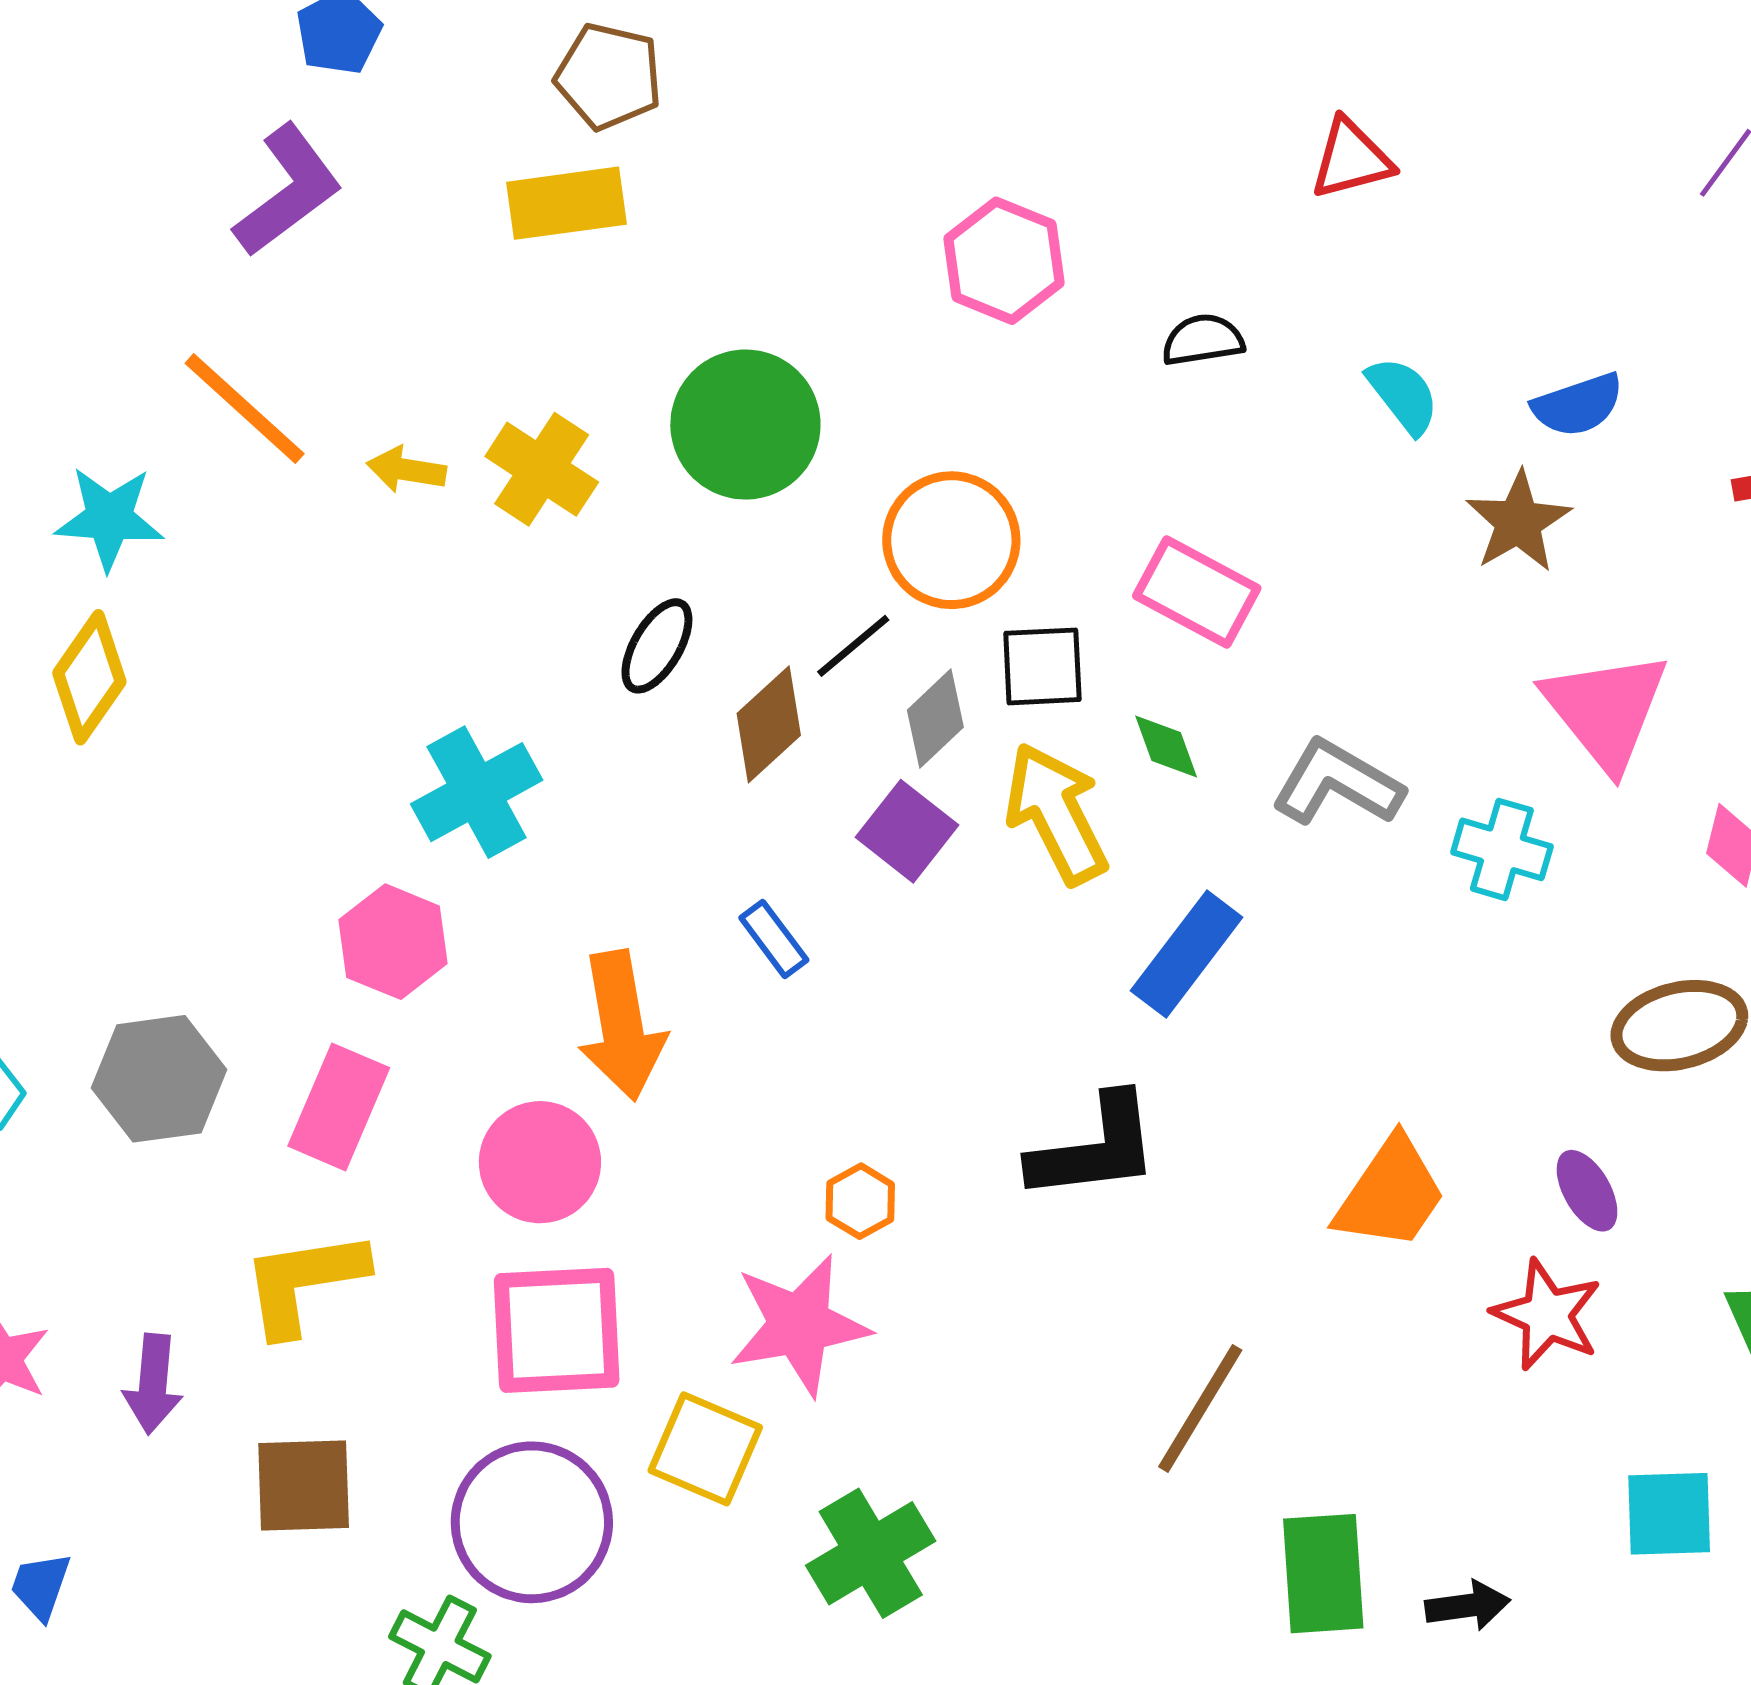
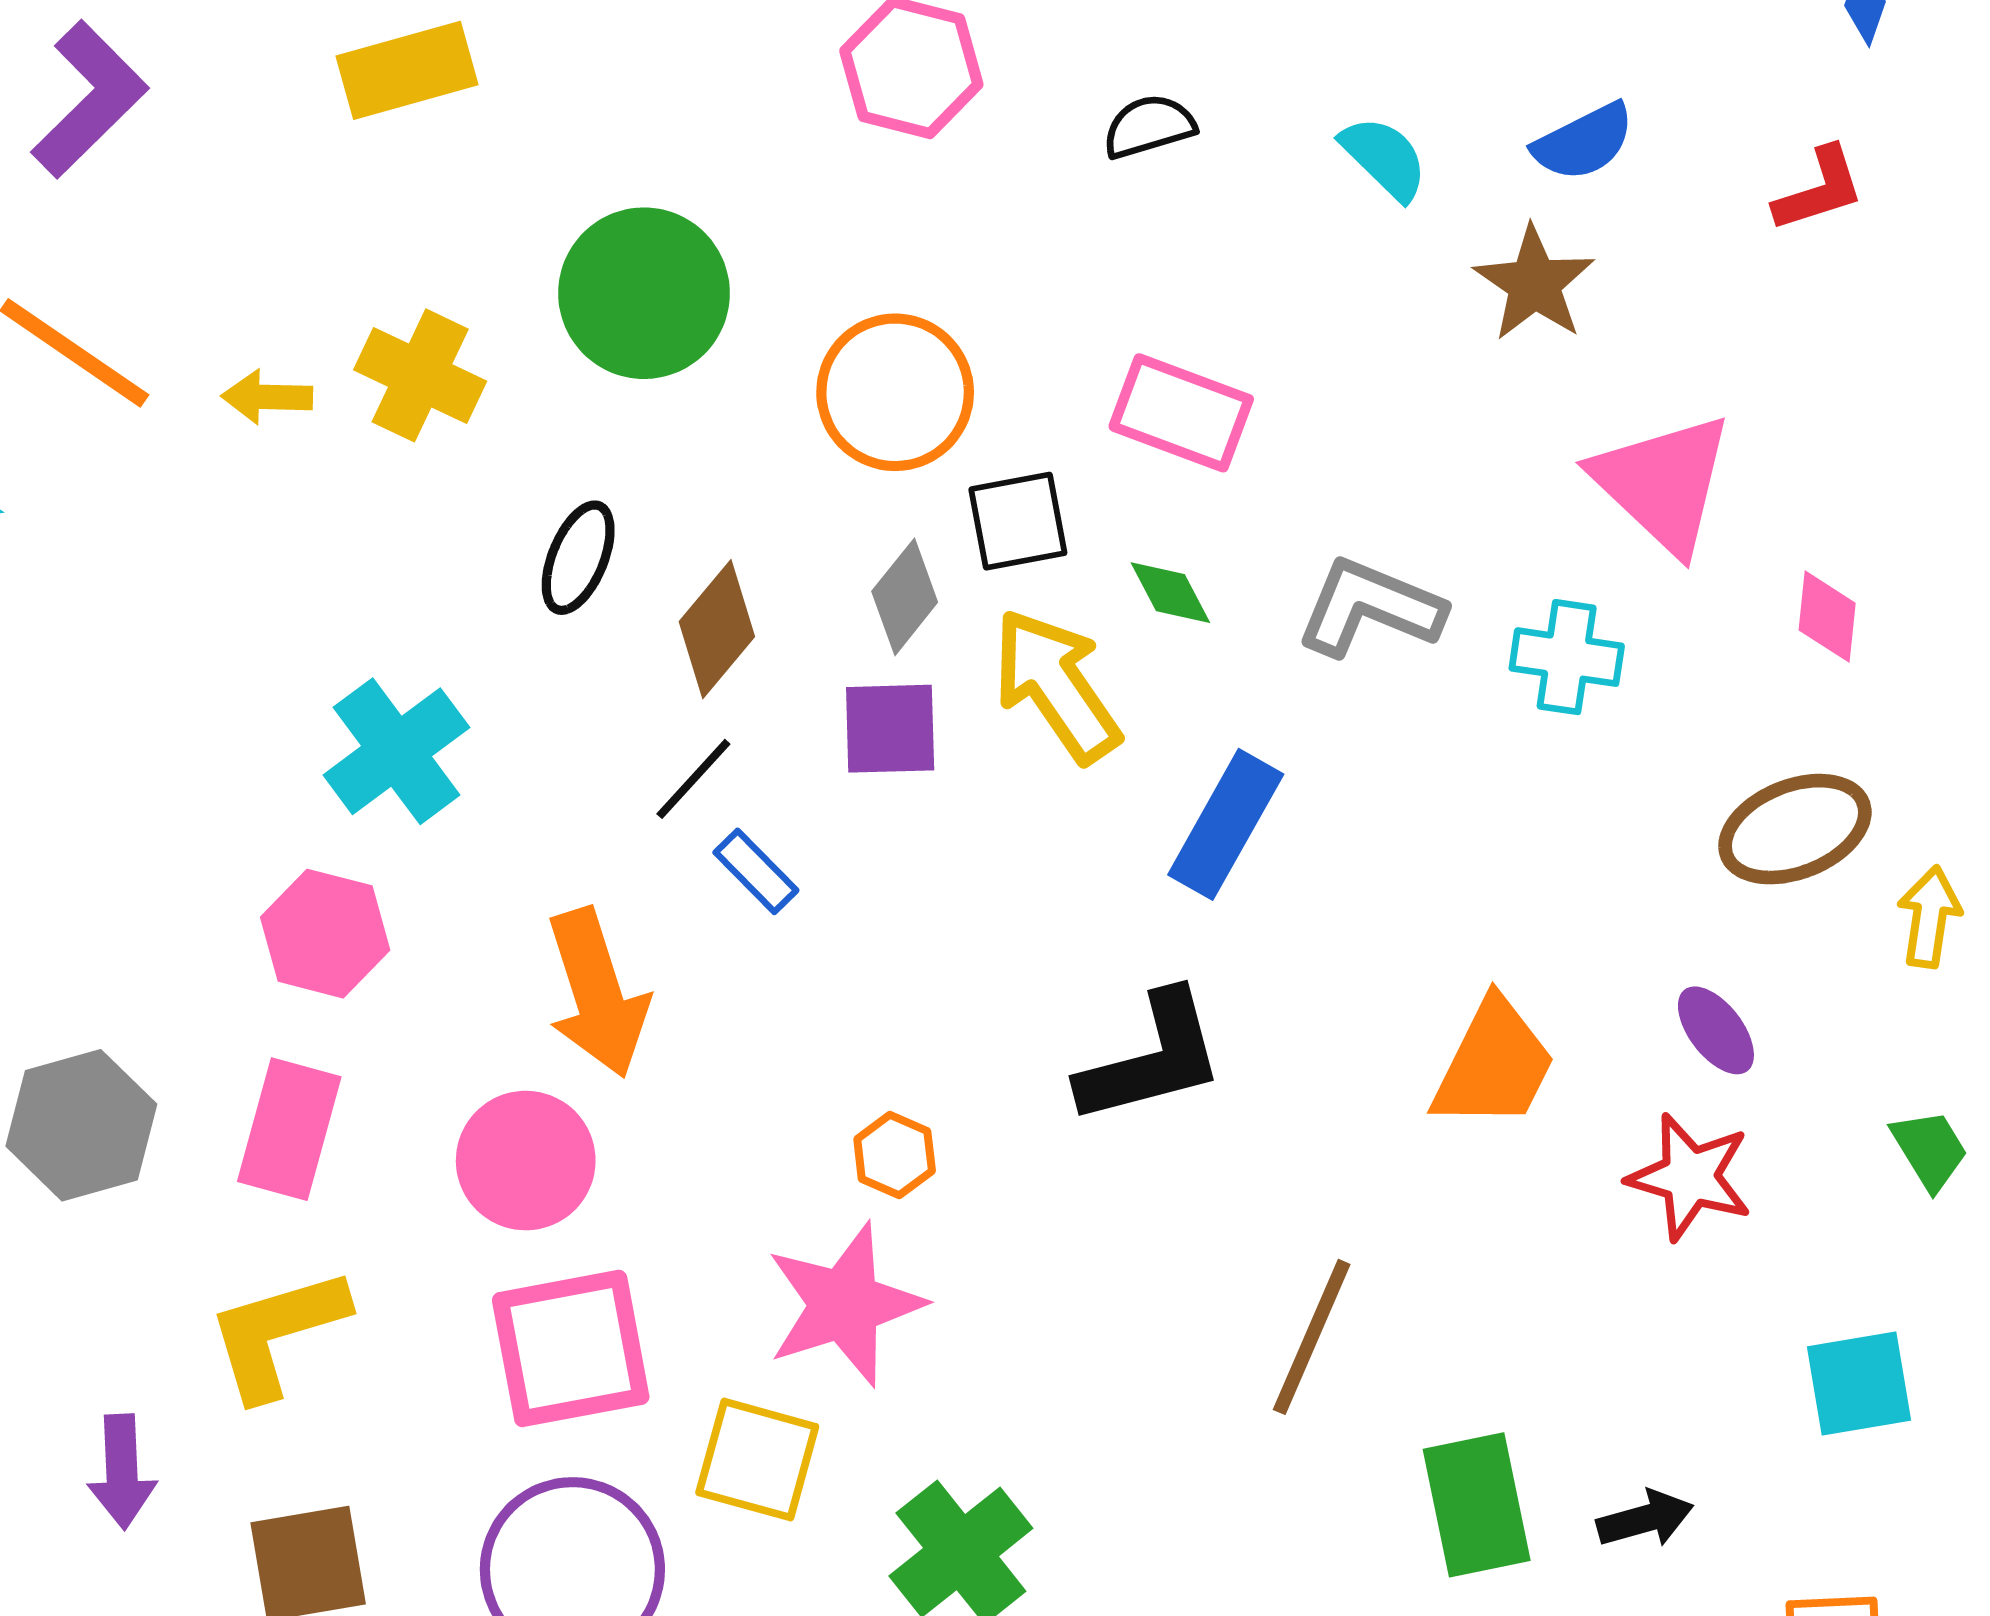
black line: (853, 646) -> (693, 779), moved
purple square: (907, 831) -> (890, 729), turned -32

